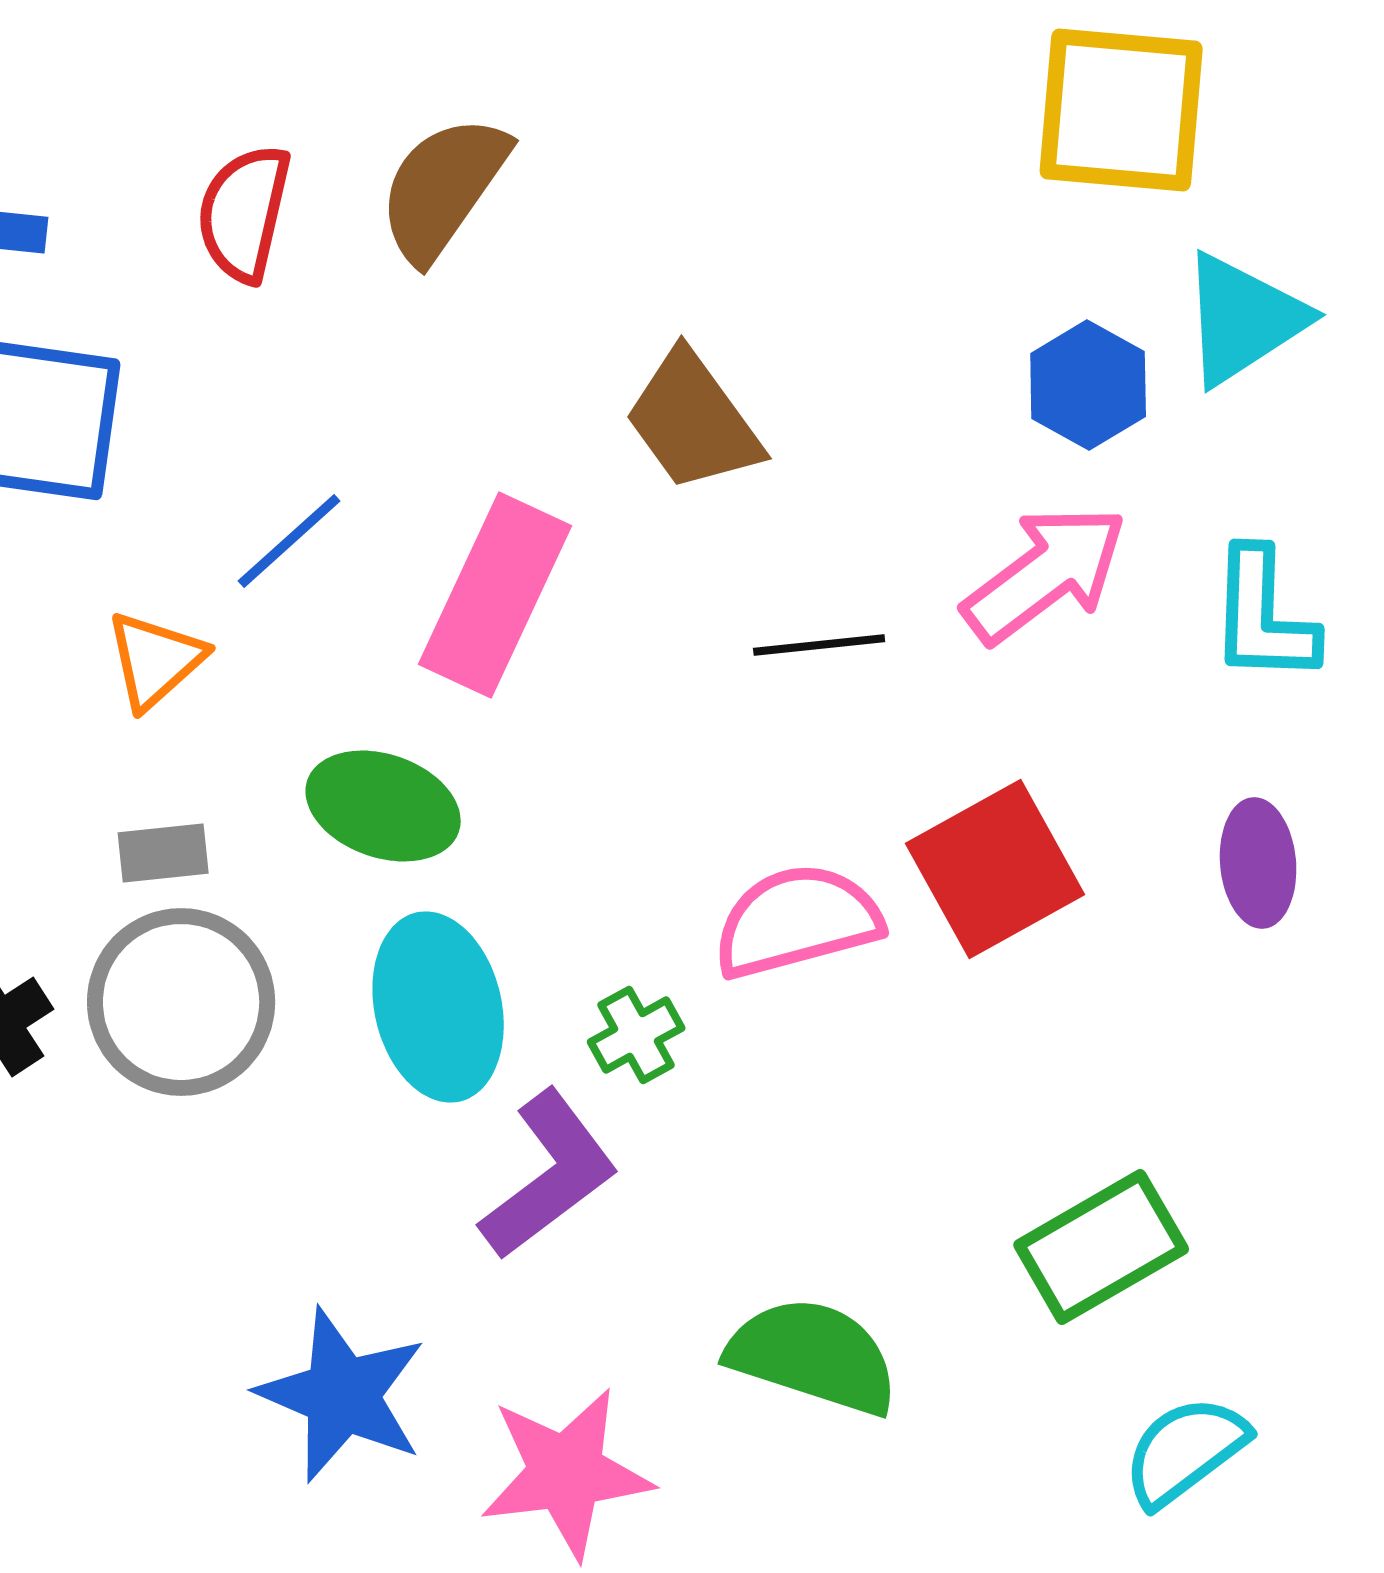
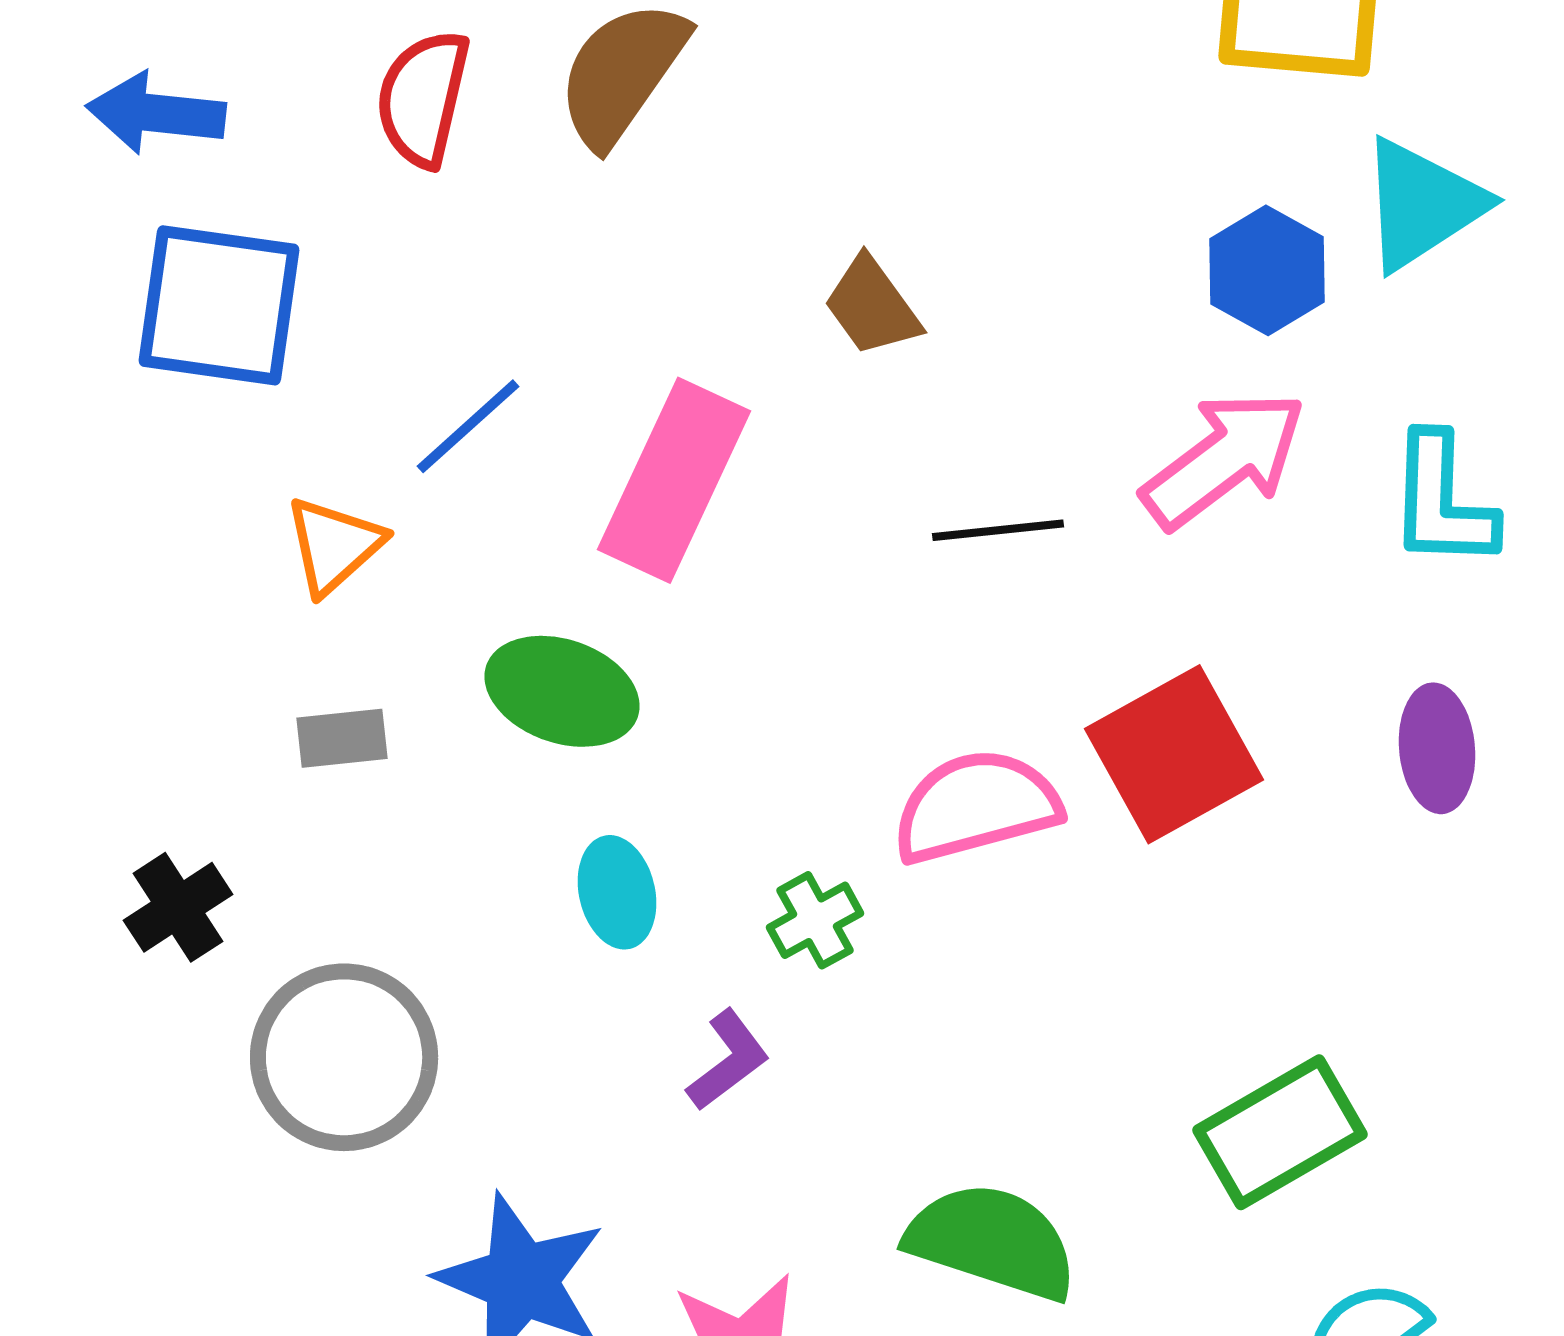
brown trapezoid: (693, 421) -> (872, 306), size x0.7
gray circle: (181, 1002) -> (344, 1057), moved
cyan ellipse: (438, 1007) -> (617, 892), size x0.6
purple L-shape: (549, 1175) -> (728, 1060), size x0.6

